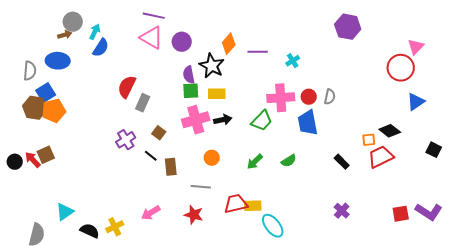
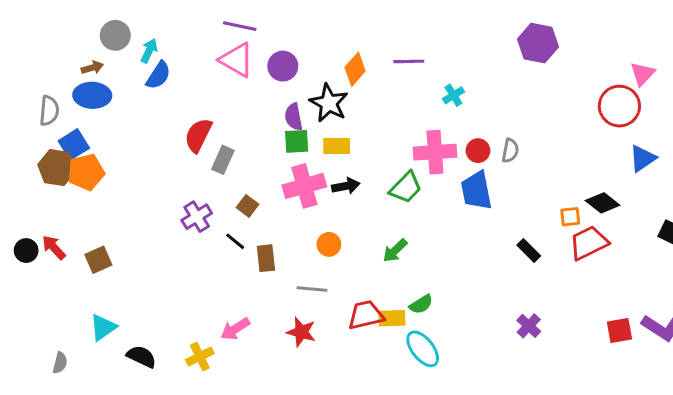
brown arrow: (65, 35) -> (92, 68), moved
purple line: (258, 52) -> (409, 61), moved
brown square: (46, 155) -> (98, 260), moved
green semicircle: (289, 161) -> (421, 304), moved
yellow cross: (115, 227) -> (200, 357), moved
gray semicircle: (37, 235) -> (60, 363), size x0.6

